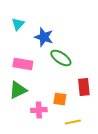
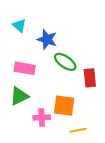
cyan triangle: (18, 24) -> (19, 26), turned -32
red rectangle: (84, 87) -> (90, 78), moved
orange square: (60, 99) -> (64, 106), size x1.5

